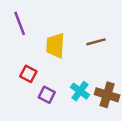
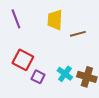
yellow trapezoid: (55, 46) -> (55, 20), moved
red square: (28, 74) -> (23, 60), size x1.5

